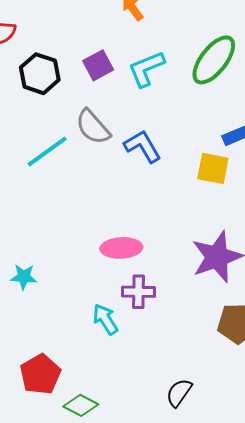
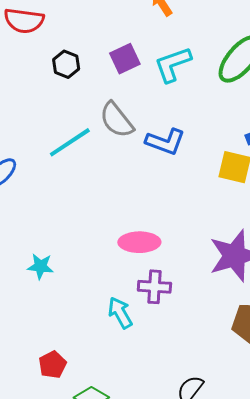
black hexagon: (40, 74) -> (66, 64), size x0.7
blue L-shape: (143, 146) -> (165, 142), turned 138
red pentagon: (40, 374) -> (52, 365), size x0.7

